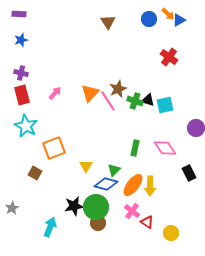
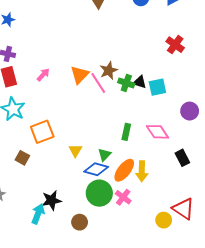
red cross: (169, 57) -> (175, 45), moved
black star: (74, 206) -> (52, 200), moved
green circle: (96, 207) -> (99, 193), moved
red triangle: (147, 222) -> (183, 209), moved, size x1.6
brown circle: (98, 223) -> (80, 222), moved

